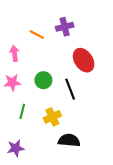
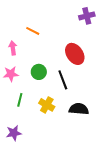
purple cross: (65, 27) -> (87, 16), moved
yellow cross: (52, 117) -> (47, 105), turned -35
black semicircle: (69, 140) -> (79, 109), moved

